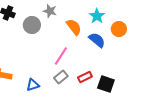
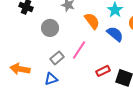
gray circle: (32, 25) -> (50, 28), moved
gray rectangle: (61, 77) -> (57, 58), moved

